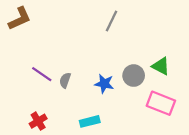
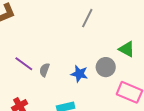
green triangle: (161, 66) -> (127, 49), moved

